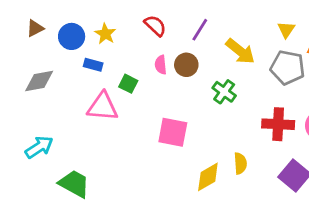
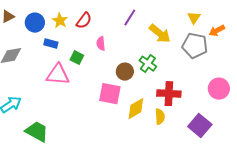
red semicircle: (155, 26) -> (84, 21), moved, turned 84
brown circle: (186, 65) -> (125, 72), moved
red cross: (278, 124) -> (169, 94), moved
yellow diamond: (208, 177) -> (136, 109), moved

